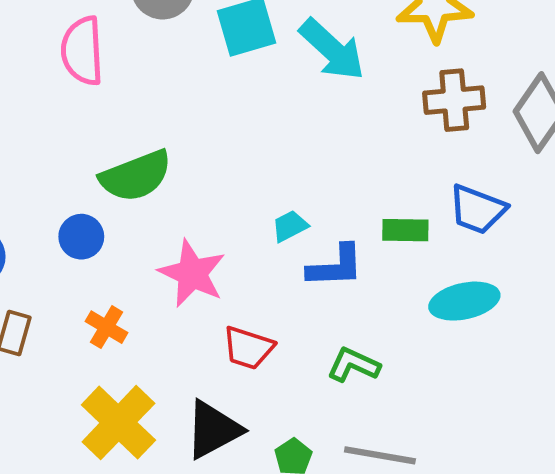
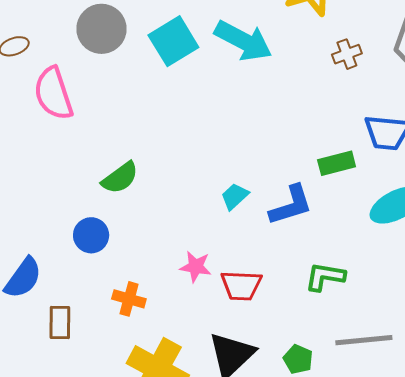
brown cross: (454, 100) -> (347, 54), size x0.6
green semicircle: (136, 176) -> (120, 178), size x0.7
cyan trapezoid: (290, 226) -> (235, 196), moved
pink star: (192, 273) -> (196, 267), moved, size x0.6

